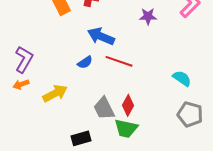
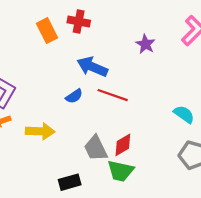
purple star: (148, 16) -> (145, 44), turned 30
yellow arrow: (55, 93) -> (40, 131), turned 30
red diamond: (128, 105) -> (123, 145), turned 30

